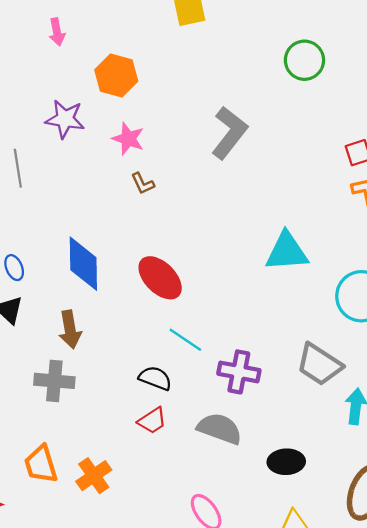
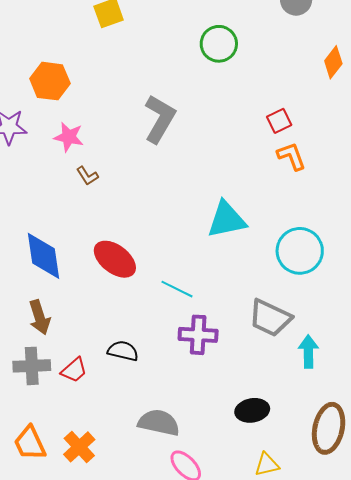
cyan line: (185, 340) -> (177, 289), moved
red trapezoid: (152, 421) -> (74, 370), moved
gray semicircle: (220, 429) -> (159, 423), moved

